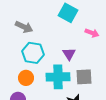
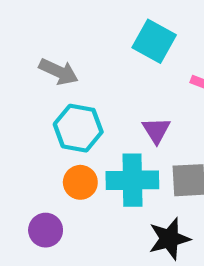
orange circle: (26, 78) -> (80, 182), moved

